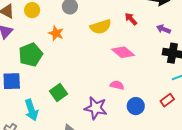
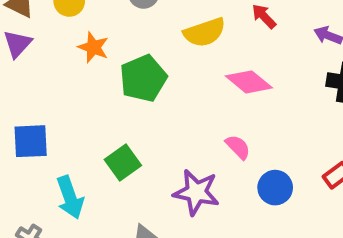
orange star: (56, 33) -> (93, 47), moved
green pentagon: (31, 55) -> (143, 78), moved
pink semicircle: (117, 85) -> (238, 147), turned 32

